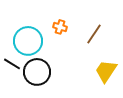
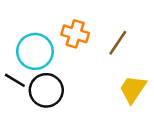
orange cross: (60, 27) -> (75, 34), size x1.5

